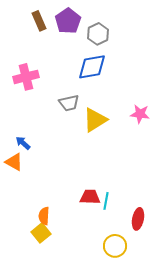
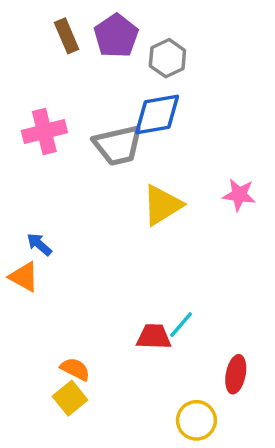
gray trapezoid: (69, 103) -> (118, 145), moved, size x1.4
cyan line: (106, 201) -> (181, 325), moved, turned 30
orange semicircle: (44, 216) -> (75, 369), turned 114

